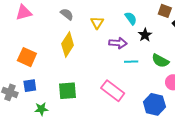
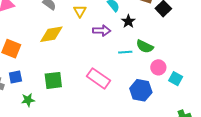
yellow diamond: (68, 44) -> (51, 34), turned 50
cyan line: (131, 62) -> (125, 52), moved

